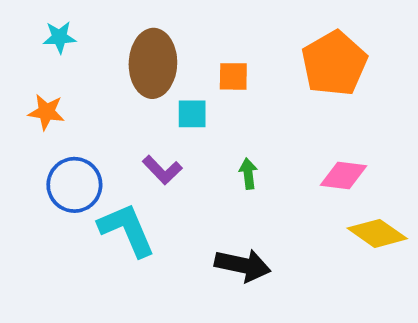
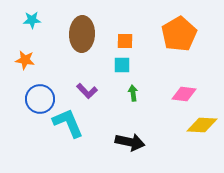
cyan square: (192, 114) -> (122, 65), moved
yellow diamond: (377, 233) -> (202, 125), turned -32

